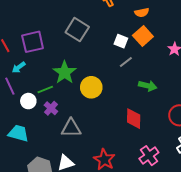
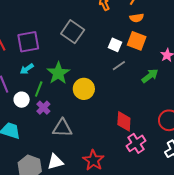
orange square: (143, 36) -> (137, 41), turned -30
cyan arrow: (19, 67) -> (27, 69), moved
green arrow: (148, 86) -> (150, 76), moved, turned -54
green line: (45, 89) -> (39, 89), turned -49
pink cross: (149, 156) -> (136, 143), moved

